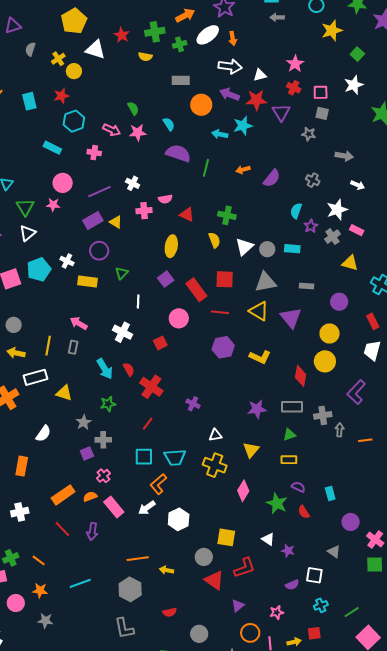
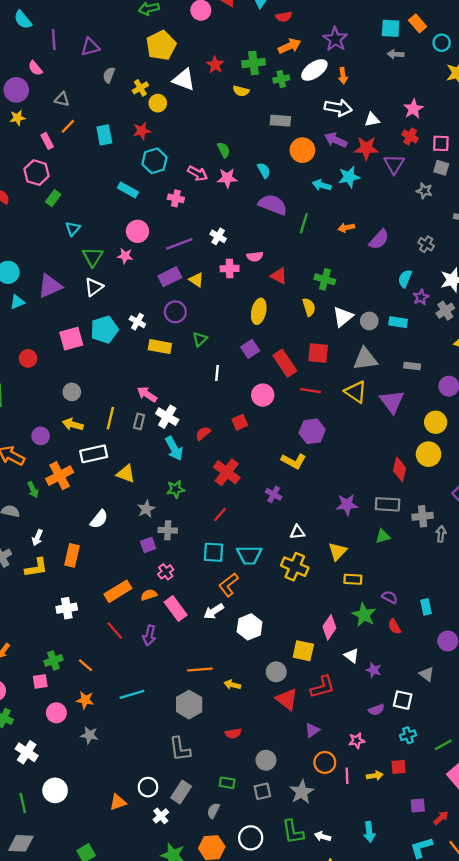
white cross: (122, 332) -> (167, 417), moved
yellow L-shape: (260, 357) -> (294, 461), moved
red semicircle: (129, 369) -> (203, 433), moved, turned -104
yellow rectangle: (289, 460) -> (353, 579), moved
pink diamond: (243, 491) -> (329, 627), moved

